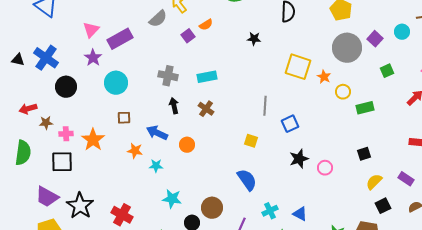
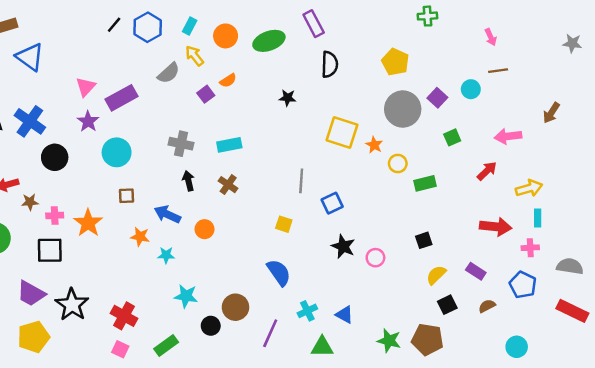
black star: (299, 159) -> (343, 246), turned -30

